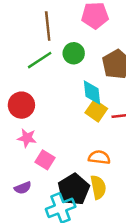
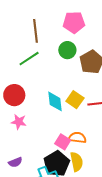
green circle: (74, 53) -> (67, 50), moved
cyan diamond: (92, 92) -> (55, 101), moved
pink square: (45, 160) -> (63, 142), moved

